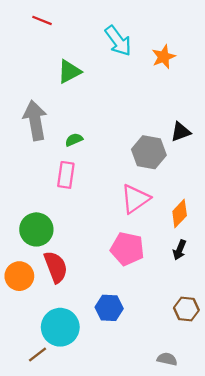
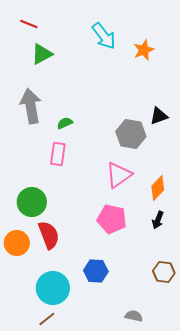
red line: (42, 20) -> (29, 24), moved
green triangle: (69, 72) -> (42, 54), moved
brown line: (37, 354) -> (47, 319), moved
gray semicircle: (167, 359) -> (134, 316), moved

